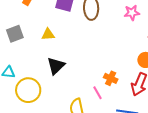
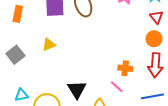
black triangle: (56, 66) -> (77, 90), moved

